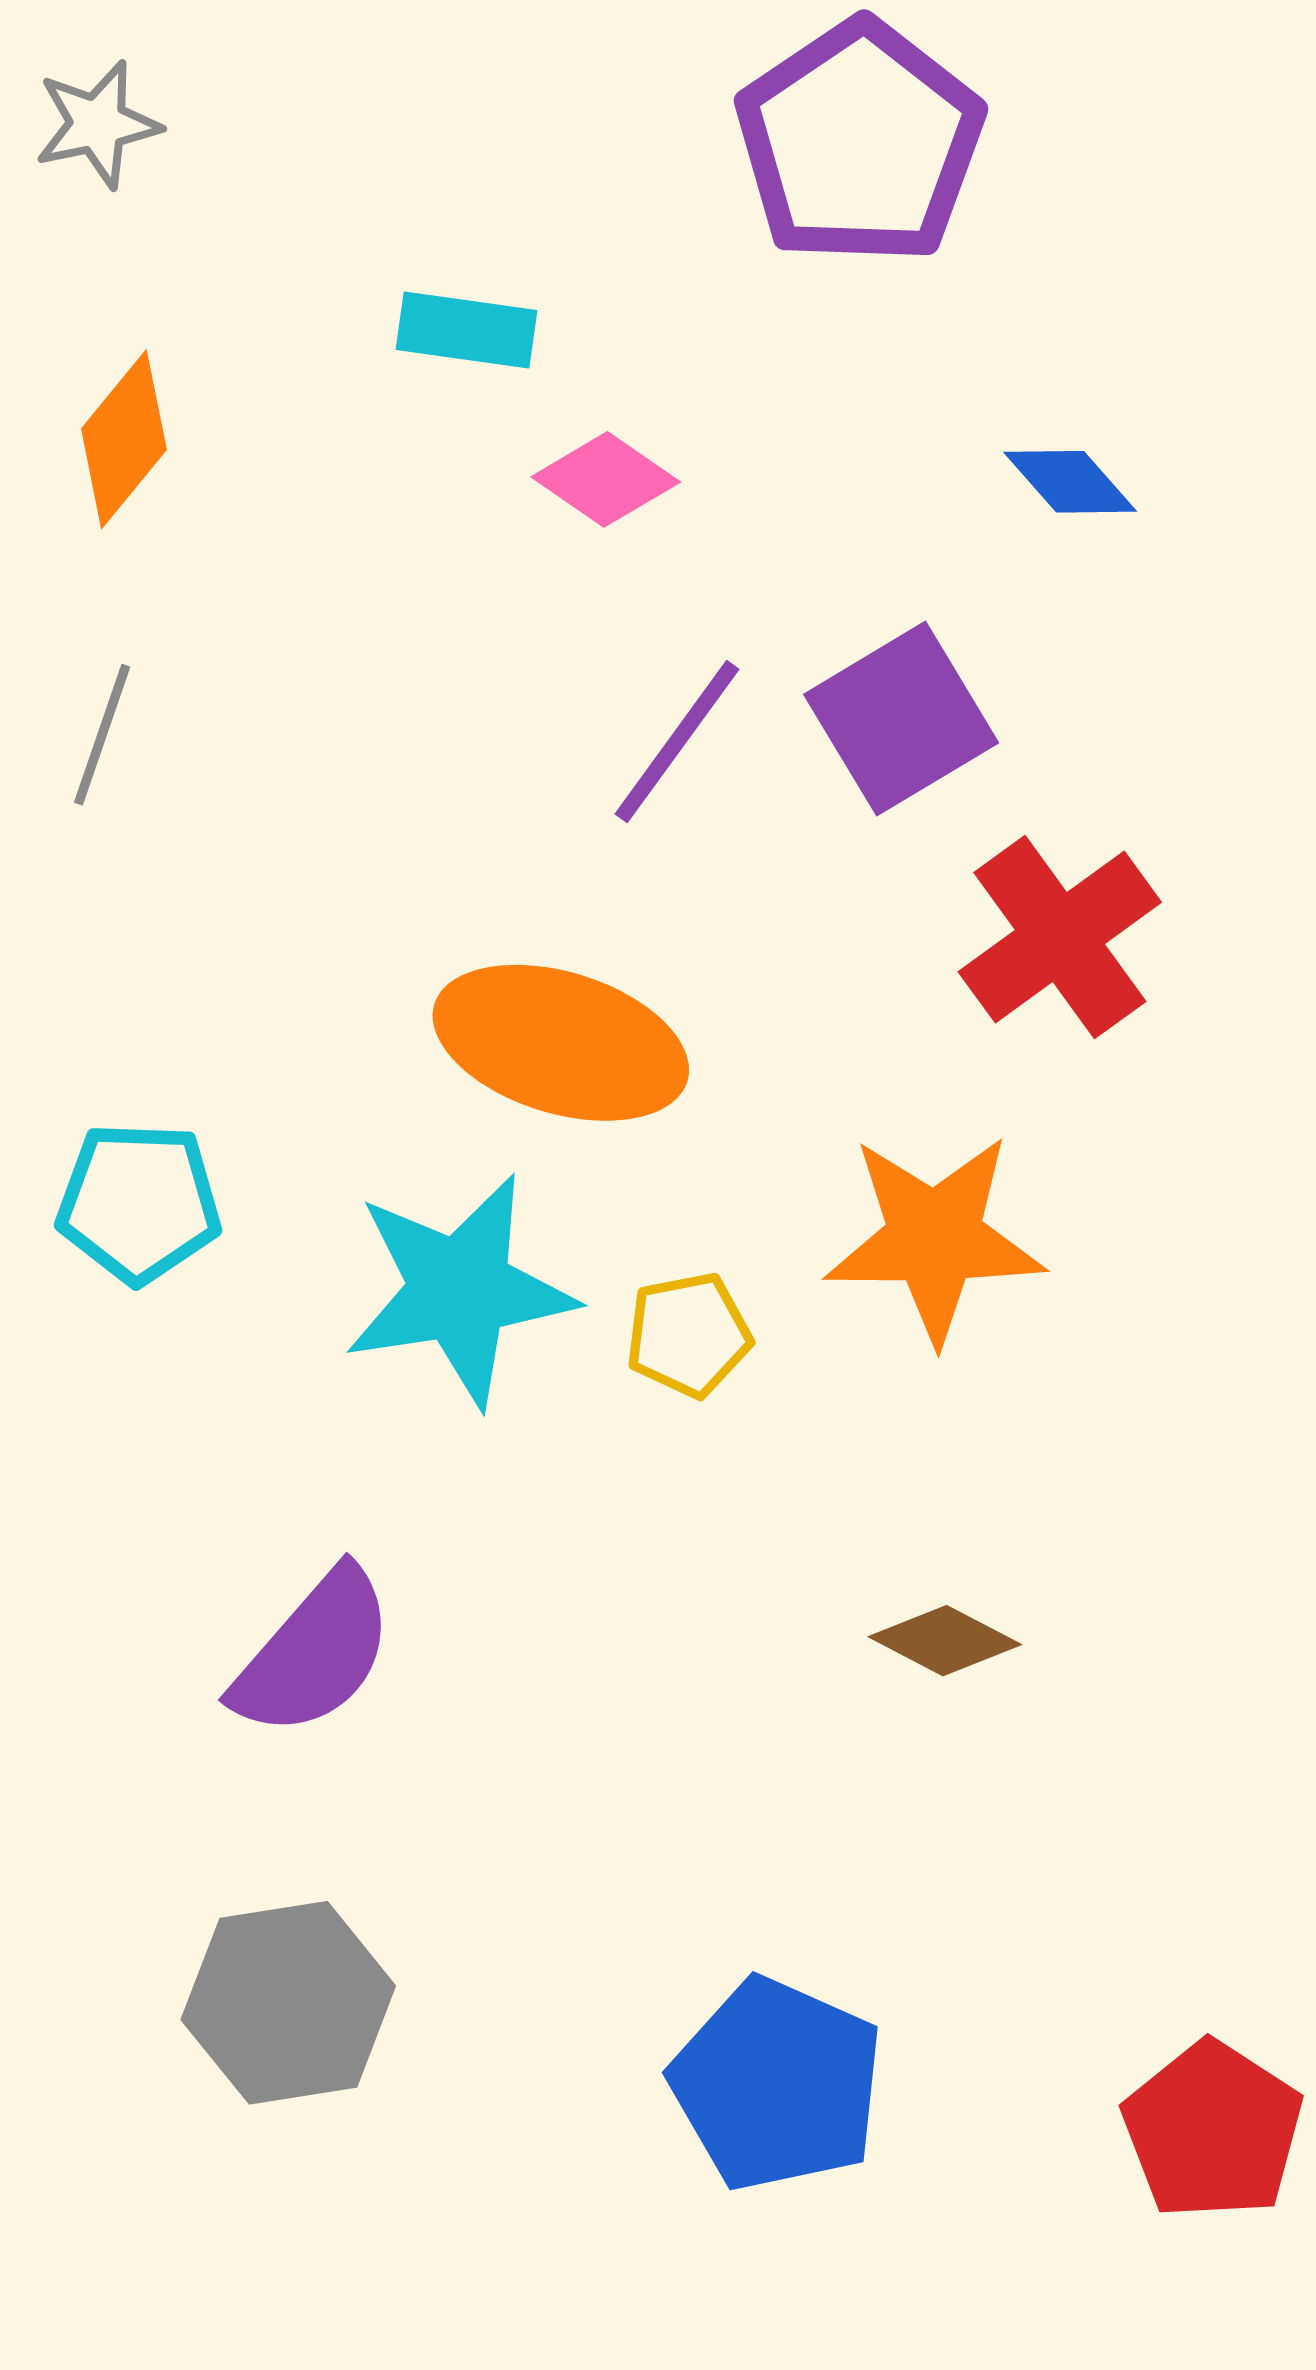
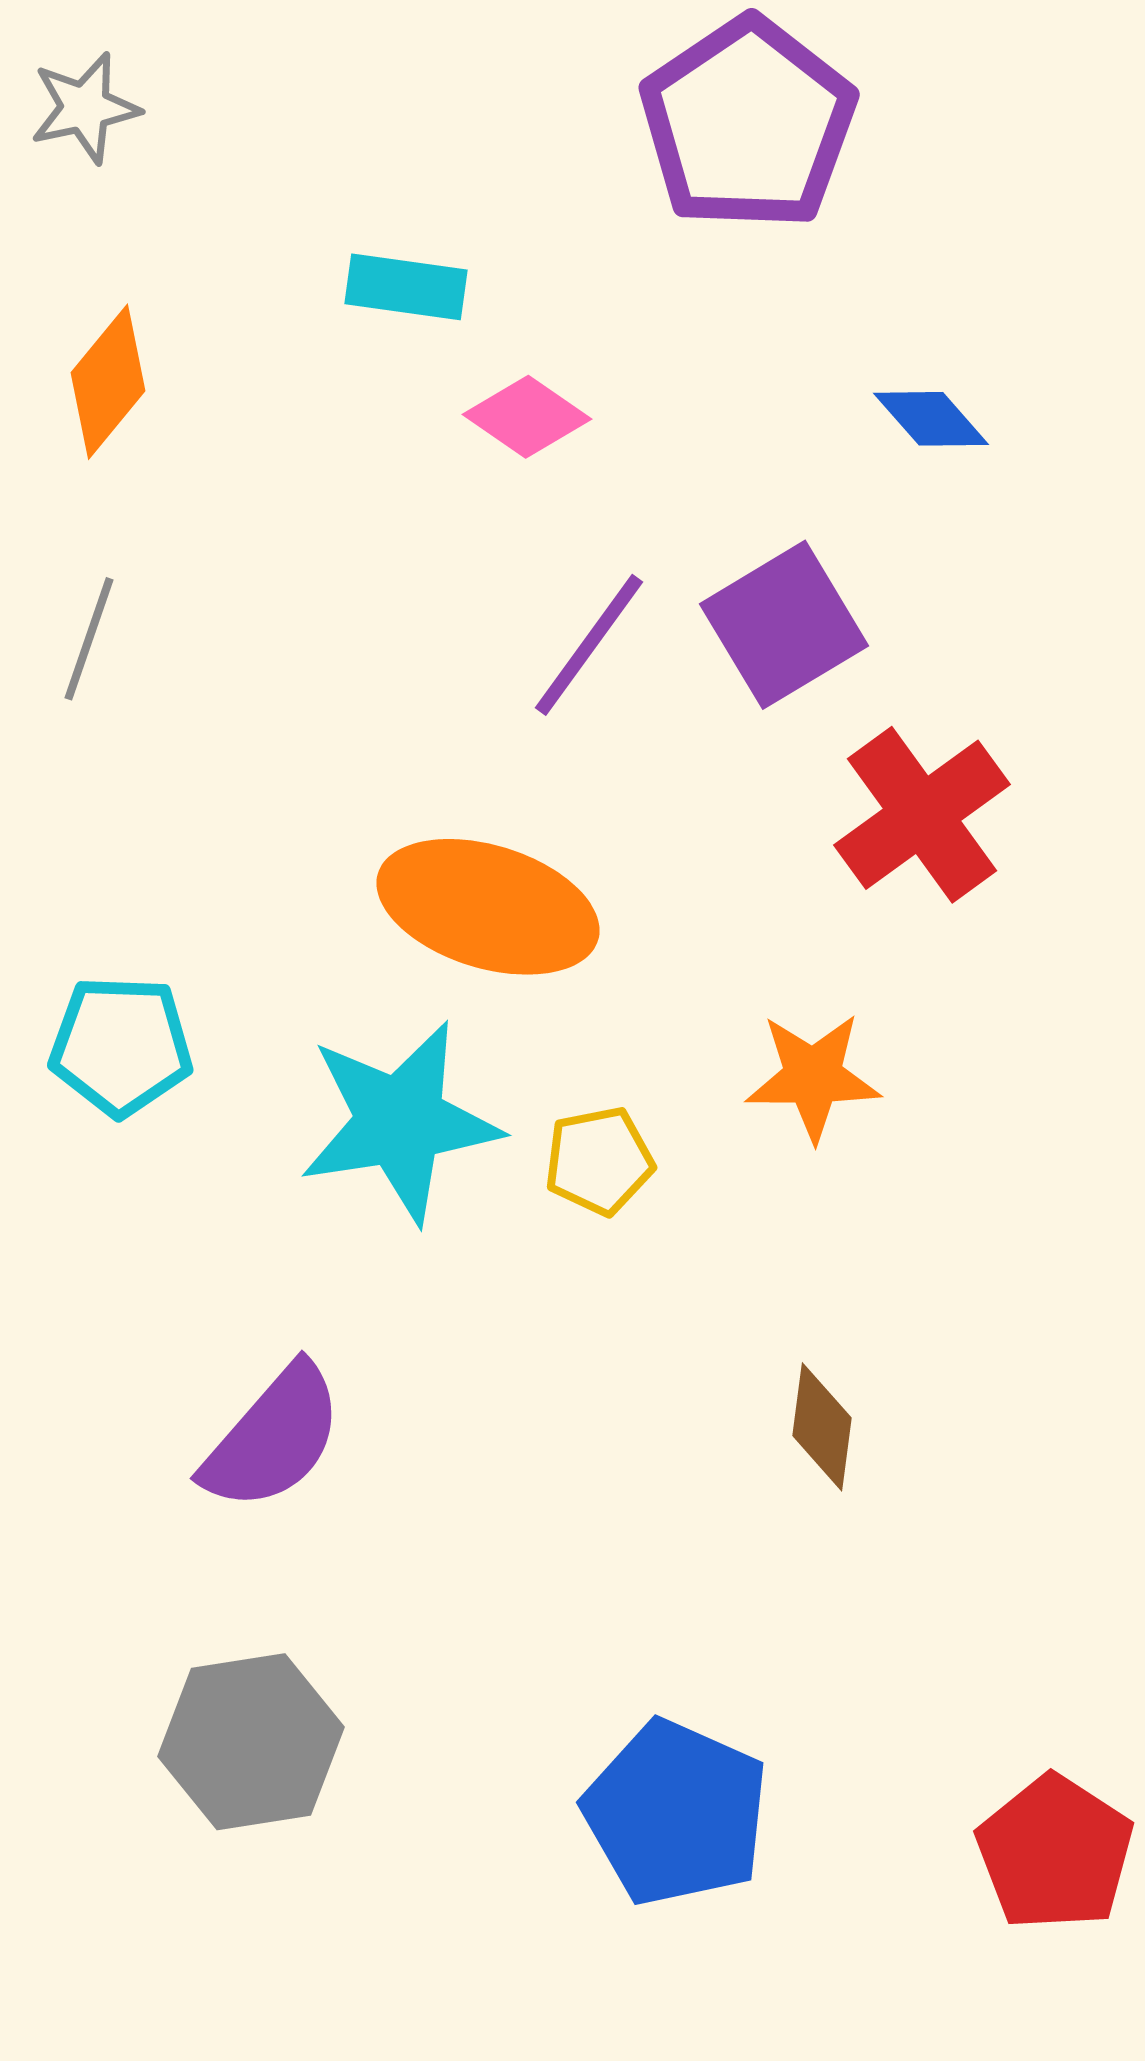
orange star: (935, 1238) -> (813, 1077), size x0.7
brown diamond: (945, 1641) -> (822, 1427), turned 70

